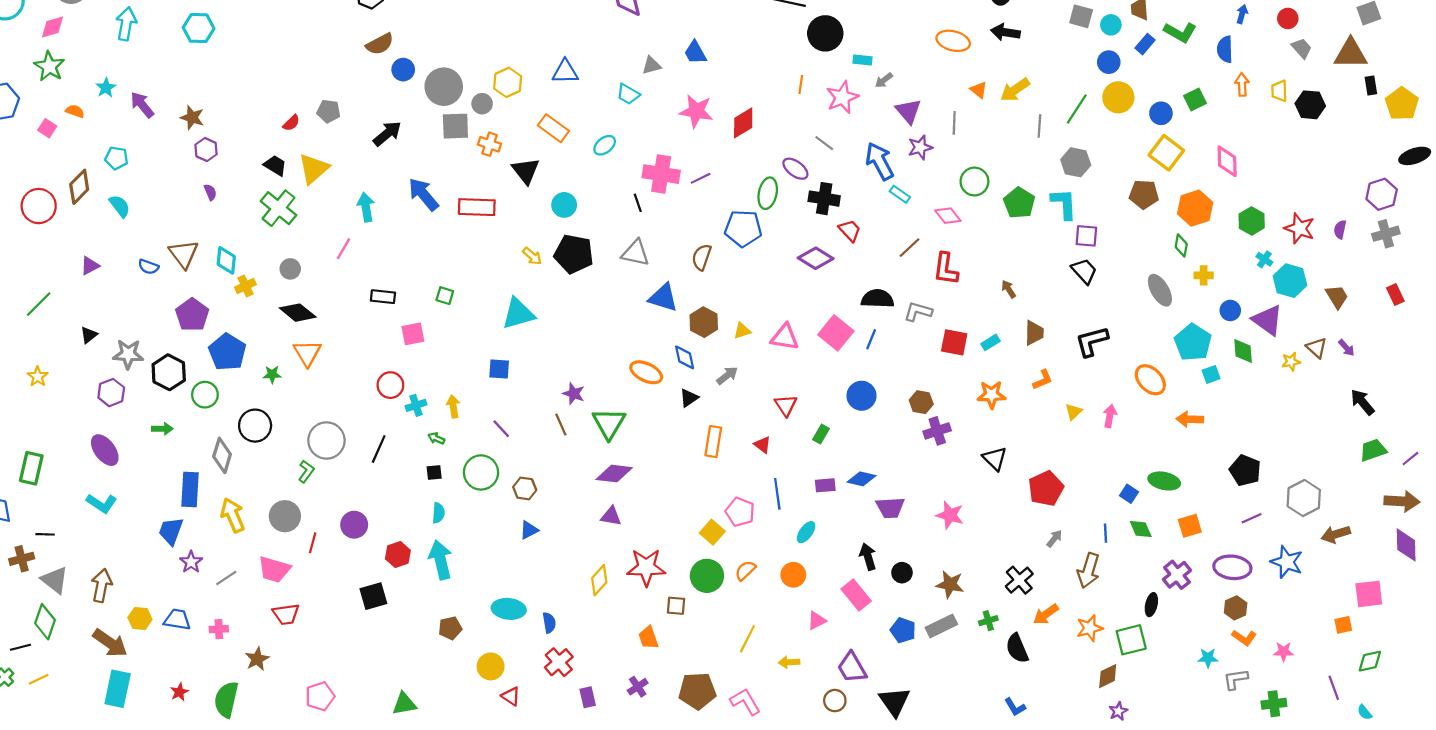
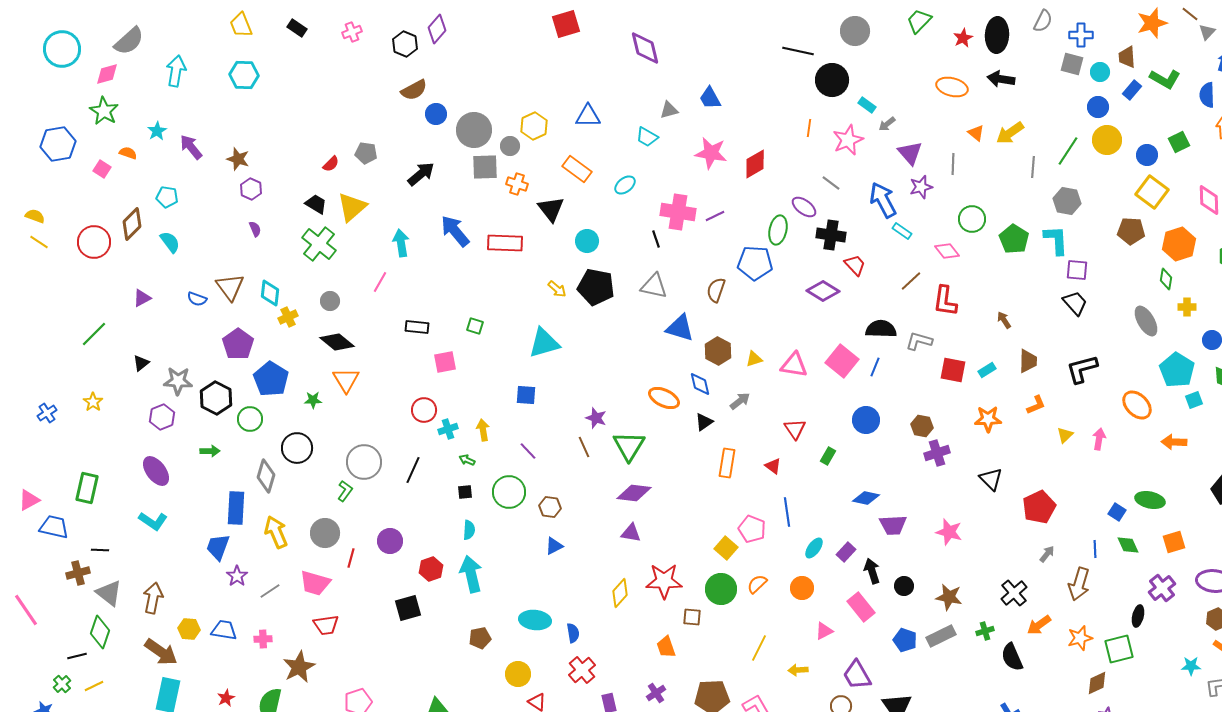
cyan rectangle: (863, 60) -> (867, 105), turned 30
purple rectangle: (825, 485) -> (846, 552), moved, turned -42
brown star: (257, 659) -> (299, 667), size x1.4

